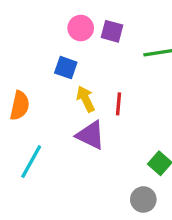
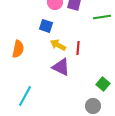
yellow arrow: (86, 99) -> (58, 45), turned -35
cyan line: (31, 162) -> (25, 96), moved

